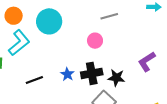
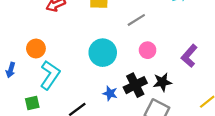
cyan circle: (49, 21) -> (103, 53), moved
pink circle: (95, 41) -> (148, 50), moved

